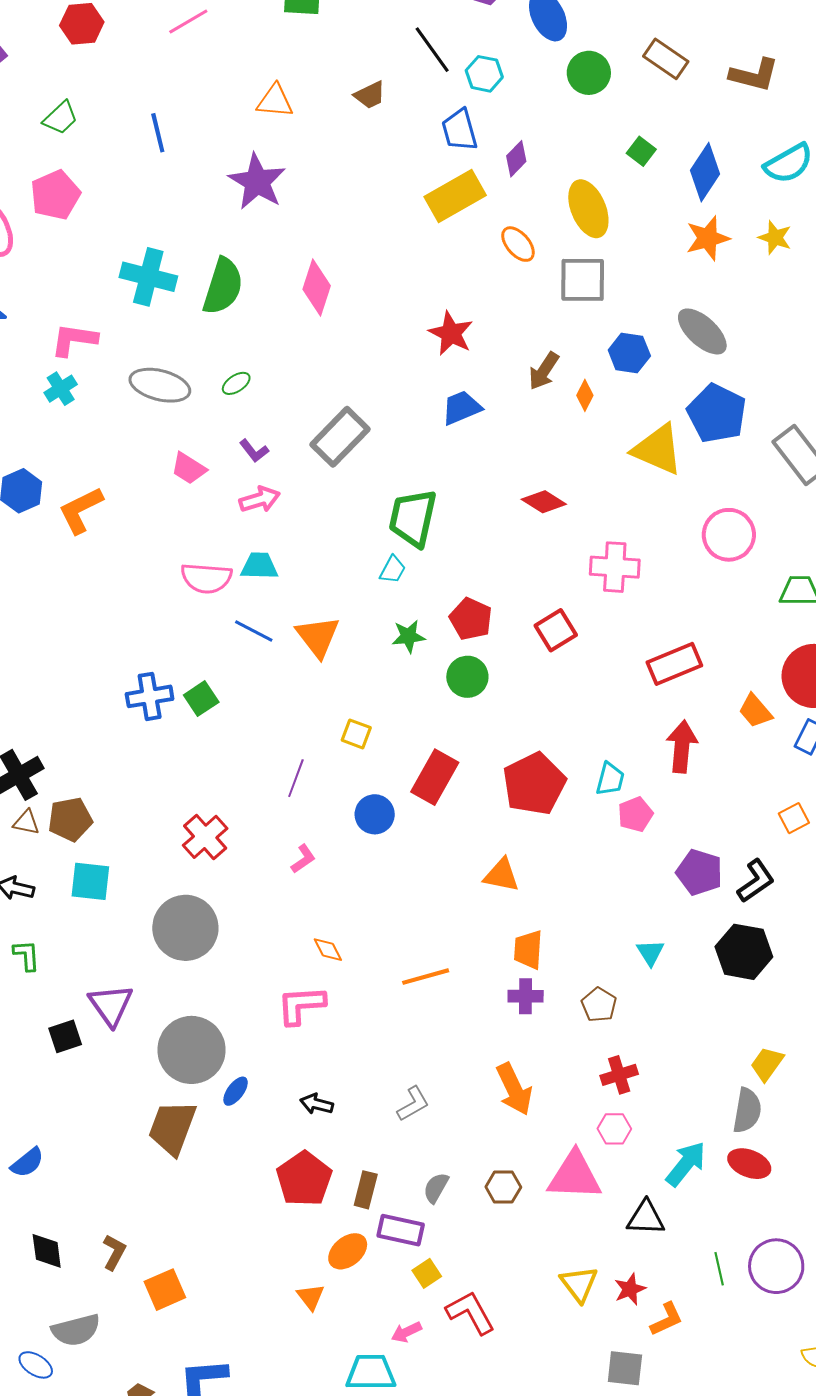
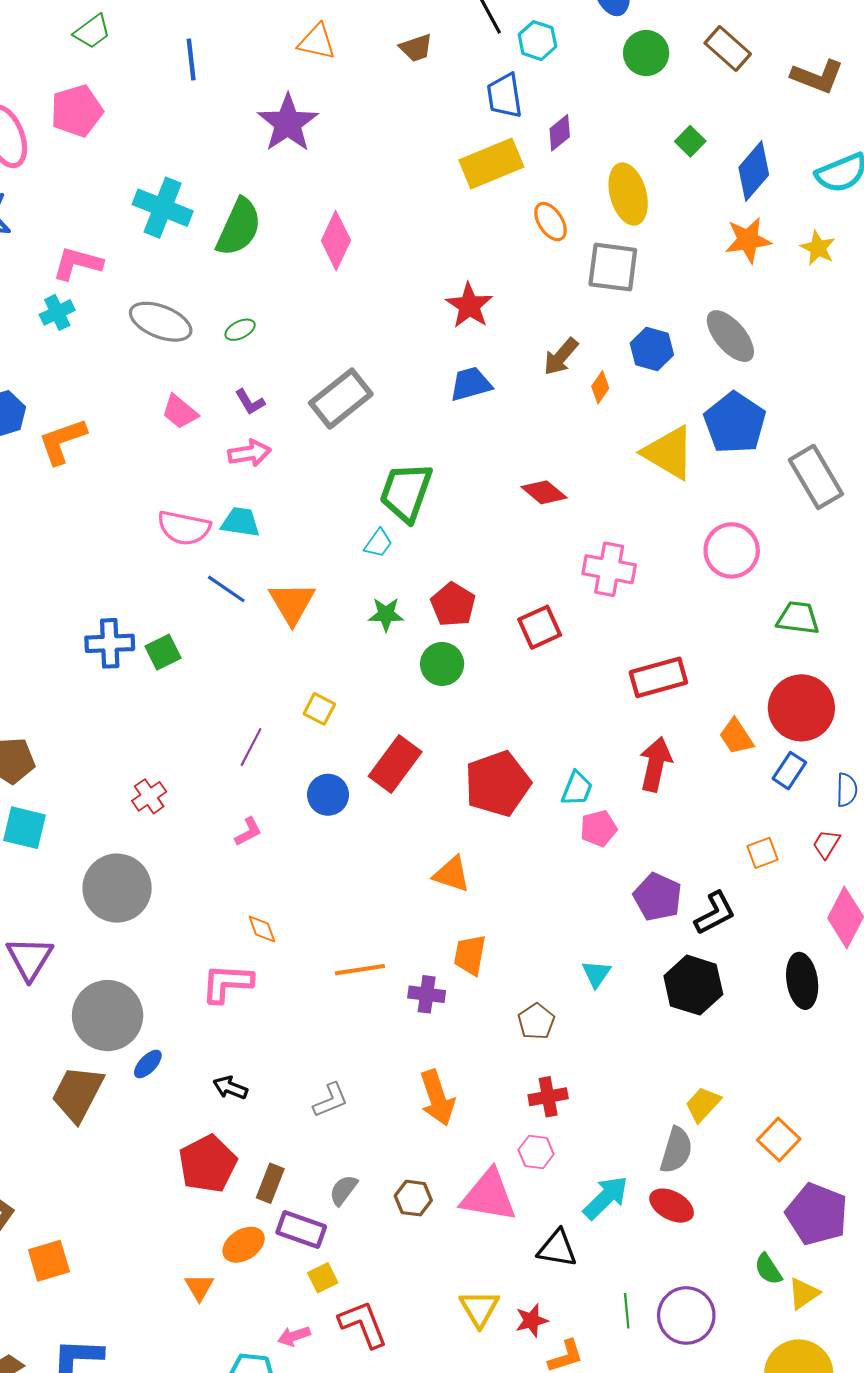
red cross: (205, 837) -> (149, 796), size x0.7
purple cross: (526, 996) -> (427, 994), moved

